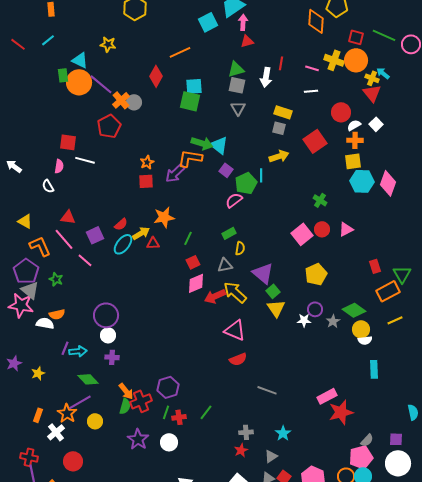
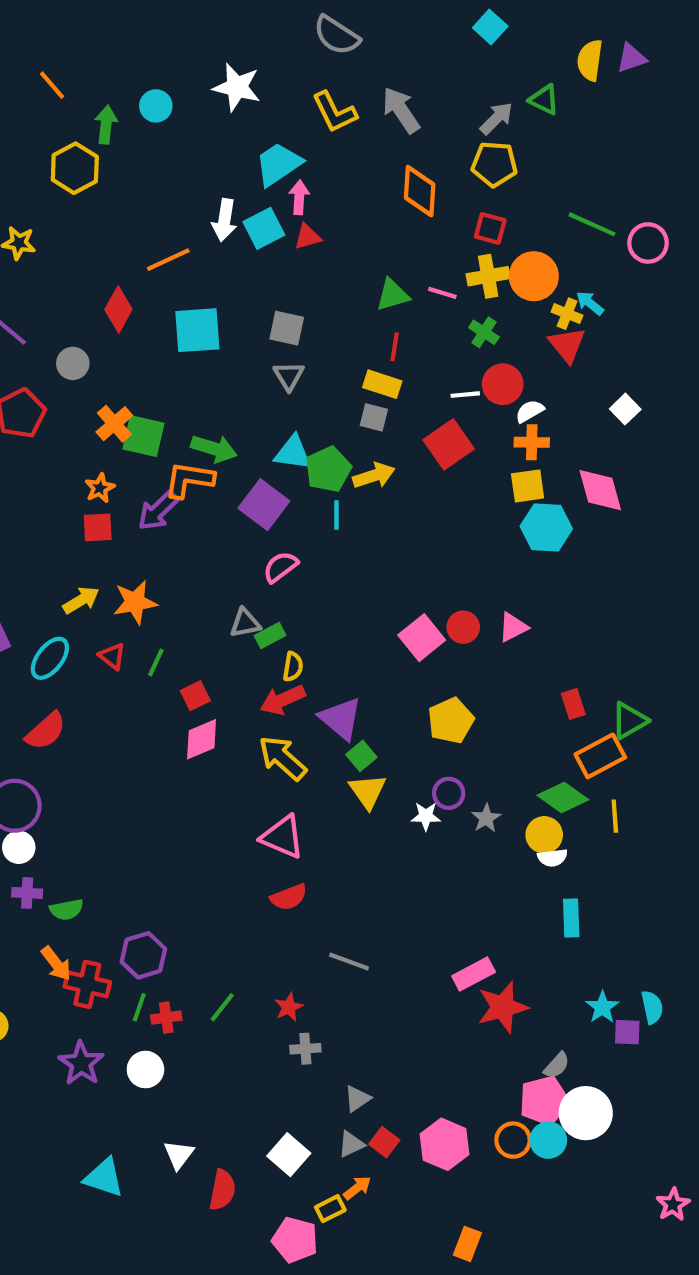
orange diamond: (316, 21) -> (420, 191), moved
cyan square: (208, 22) -> (264, 228), moved
red square: (356, 37) -> (490, 228), moved
yellow cross: (334, 60) -> (488, 276), turned -30
red line: (281, 63) -> (395, 347), moved
green triangle: (236, 69) -> (393, 295), moved
white arrow: (266, 77) -> (224, 220), moved
cyan square: (194, 86) -> (197, 330), size x1.4
white line: (311, 91) -> (465, 395), moved
orange cross: (121, 100) -> (114, 424), moved
green square: (190, 101) -> (143, 436), moved
white square: (376, 124) -> (625, 409), moved
cyan triangle: (219, 145) -> (293, 453), moved, turned -30
purple square: (226, 170) -> (264, 505), size x1.6
green pentagon: (246, 183) -> (328, 469), moved
pink diamond: (388, 183) -> (600, 490), moved, turned -35
green cross: (320, 200) -> (484, 332), moved
red semicircle: (121, 224) -> (46, 731), moved, size x1.5
yellow arrow: (141, 233) -> (81, 600), moved
green line: (188, 238) -> (156, 662), moved
red triangle: (153, 243) -> (112, 656), turned 40
gray triangle: (225, 265) -> (245, 623), moved
green triangle: (402, 274) -> (629, 721), turned 30
red arrow: (215, 296) -> (283, 700), moved
green diamond: (354, 310) -> (563, 797), moved
yellow line: (395, 320) -> (615, 816), turned -70
red cross: (141, 401) -> (87, 984), turned 35
green semicircle: (125, 406) -> (67, 910), moved, turned 63
cyan star: (283, 433) -> (602, 1007), moved
purple square: (396, 439) -> (627, 1032), moved
red star: (241, 450) -> (289, 1007), moved
white circle: (398, 463) -> (586, 1113), moved

